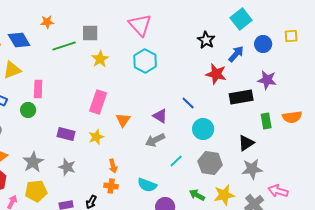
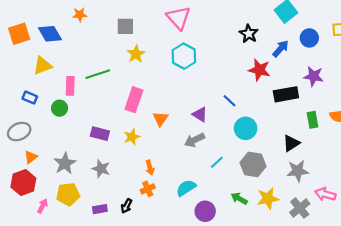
green line: (64, 46) -> (98, 74), moved
cyan semicircle: (147, 185) -> (186, 188), turned 126
orange cross: (111, 186) -> (148, 189), turned -32

